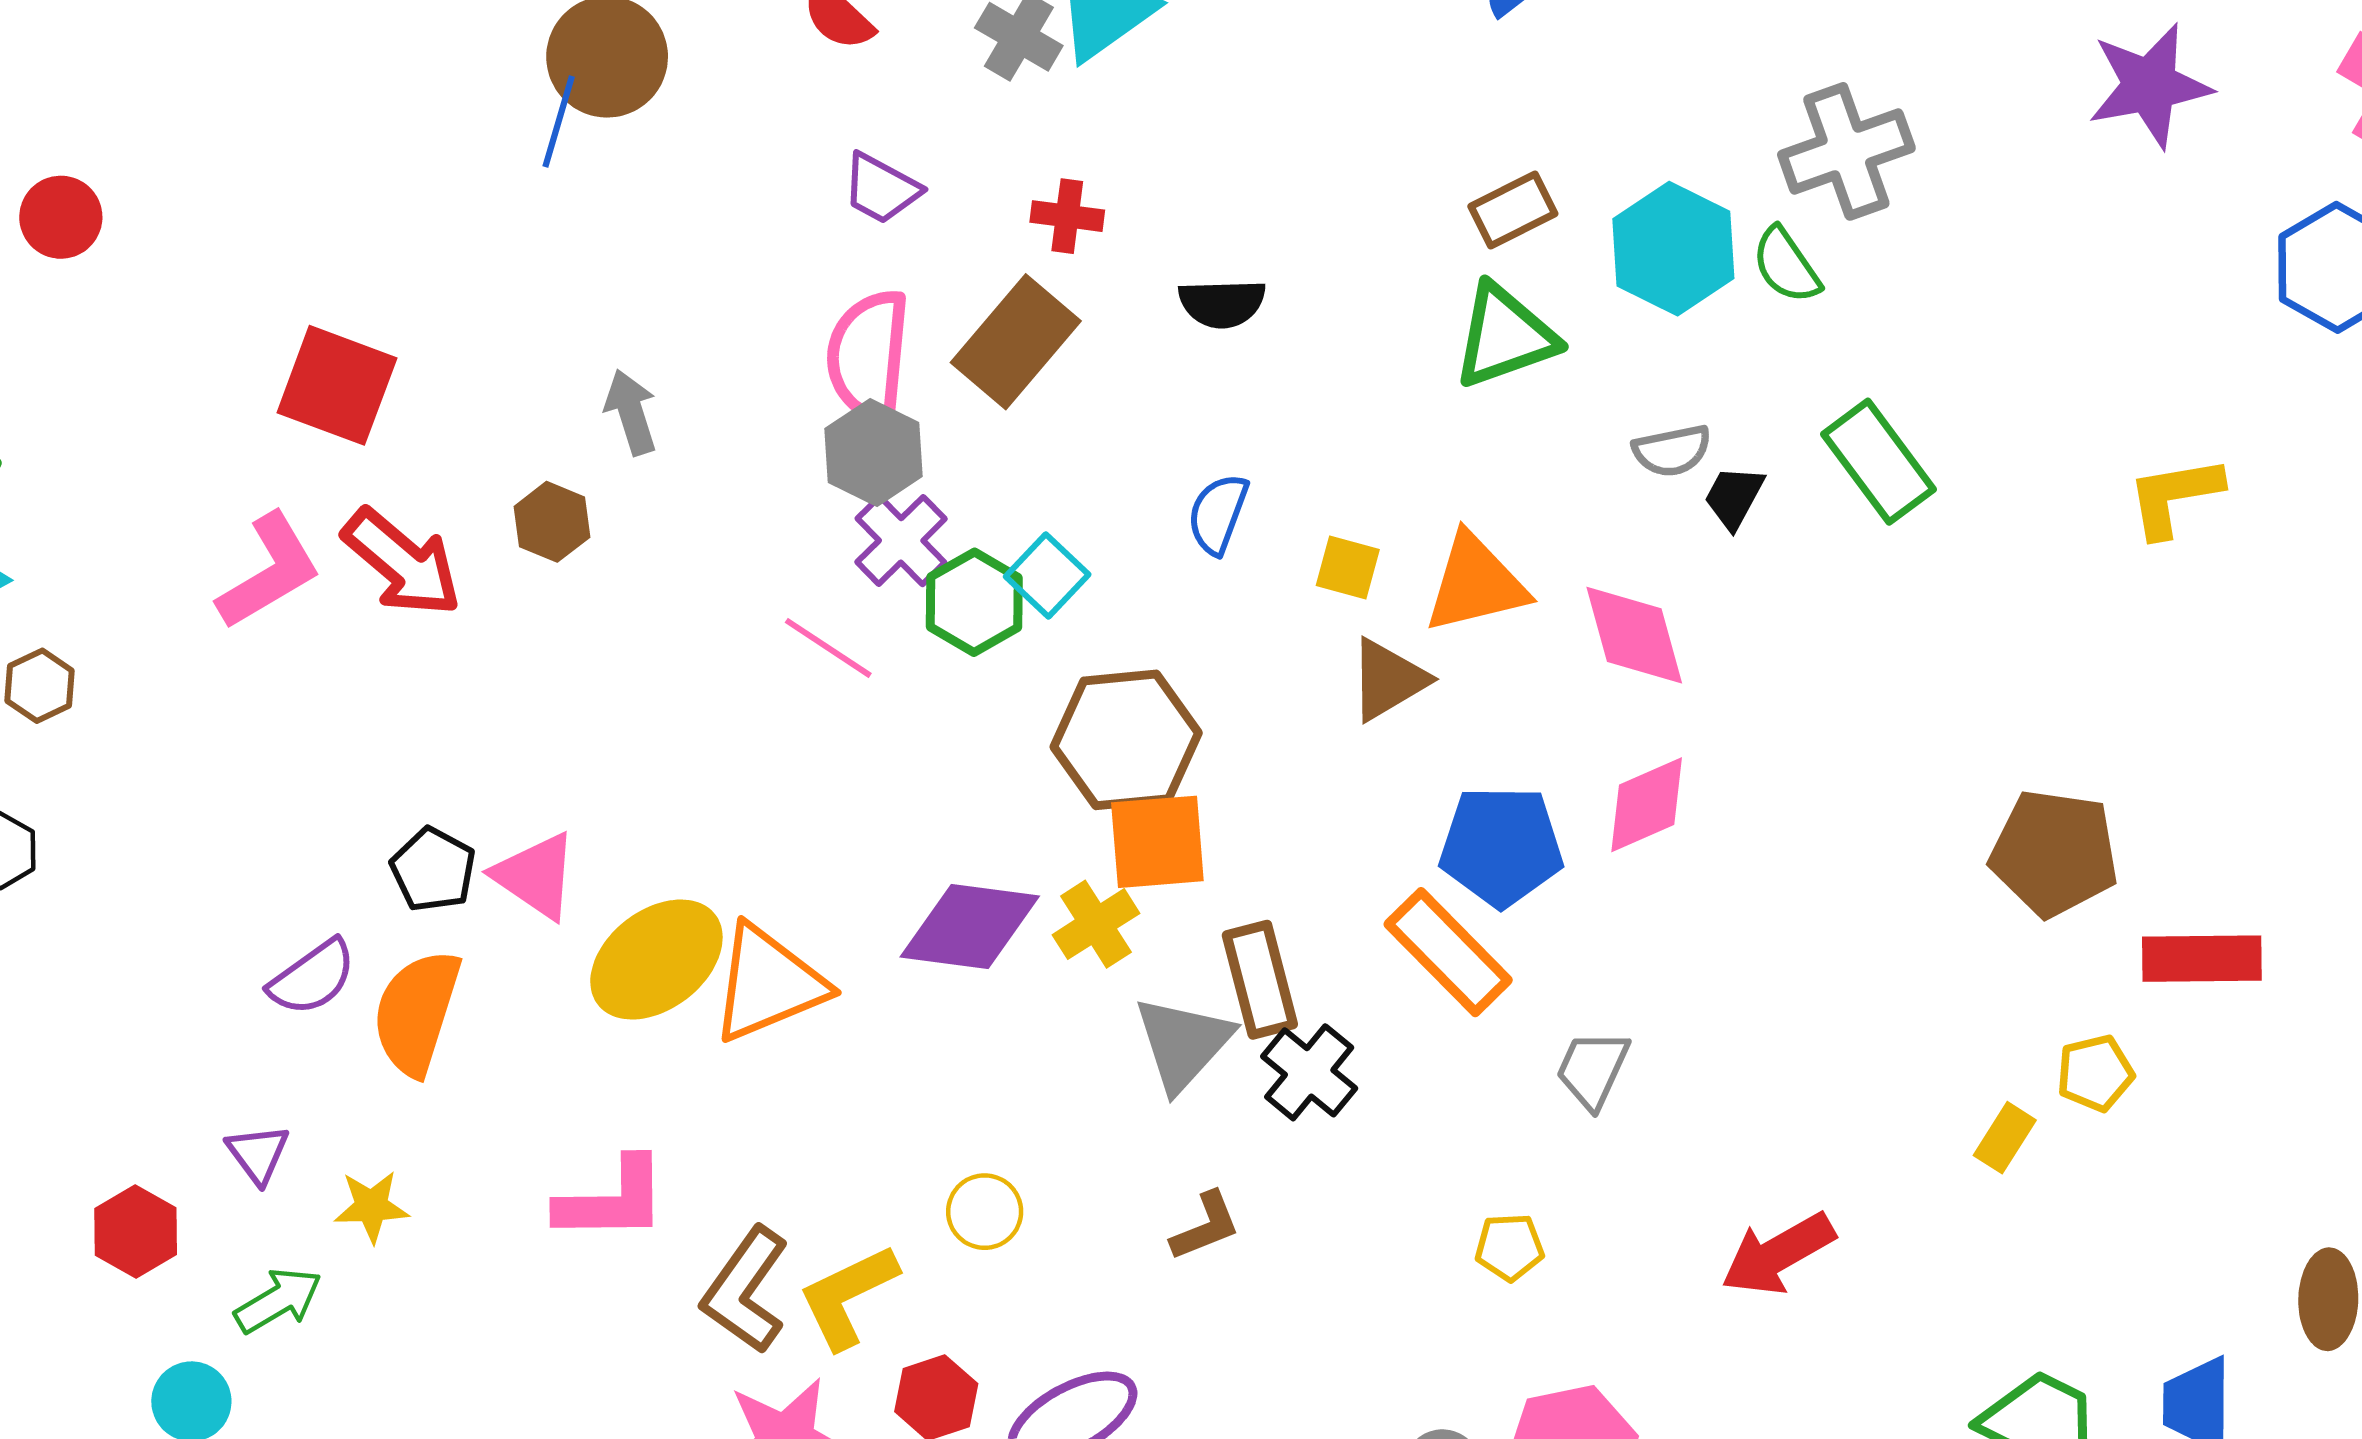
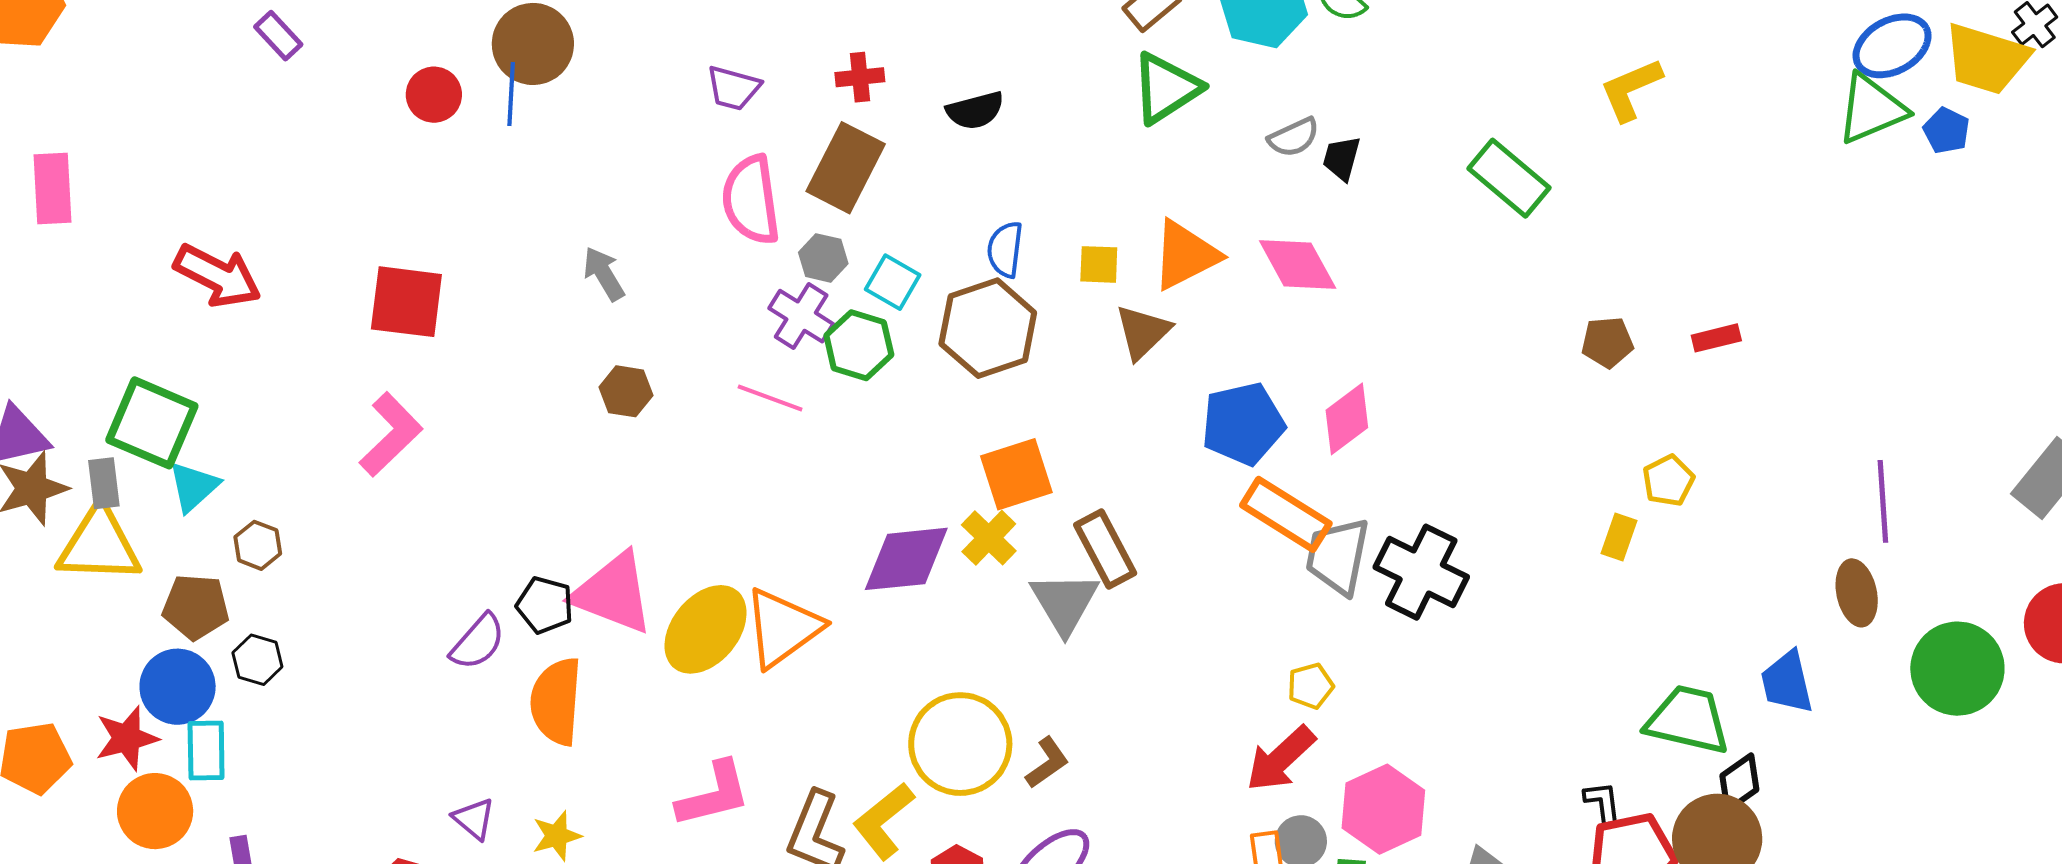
red circle: (61, 217) -> (434, 95), moved
gray hexagon: (874, 453) -> (823, 258), moved, size x0.7
green rectangle: (1878, 462) -> (1509, 178), moved
brown hexagon: (552, 522) -> (626, 391), moved
red arrow: (402, 563) -> (218, 276), moved
cyan square: (1047, 575) -> (893, 282), moved
brown hexagon: (1126, 740) -> (988, 328), moved
pink diamond: (1647, 805) -> (1347, 419), moved
brown pentagon: (2054, 853) -> (1607, 342), size x0.6
pink triangle: (536, 876) -> (613, 593), size x1.4
orange rectangle: (1448, 952) -> (1286, 514), moved
red rectangle: (2202, 959) -> (1716, 338), moved, size x0.6
purple semicircle: (312, 978) -> (478, 642), moved
gray trapezoid: (1593, 1069) -> (1338, 556), size x1.4
black cross: (1309, 1072) -> (1421, 572), moved, size x1.4
yellow circle: (985, 1212) -> (960, 744), size x2.0
brown L-shape: (1206, 1226) -> (1047, 763), moved
red arrow: (1778, 1254) -> (1281, 759), moved

